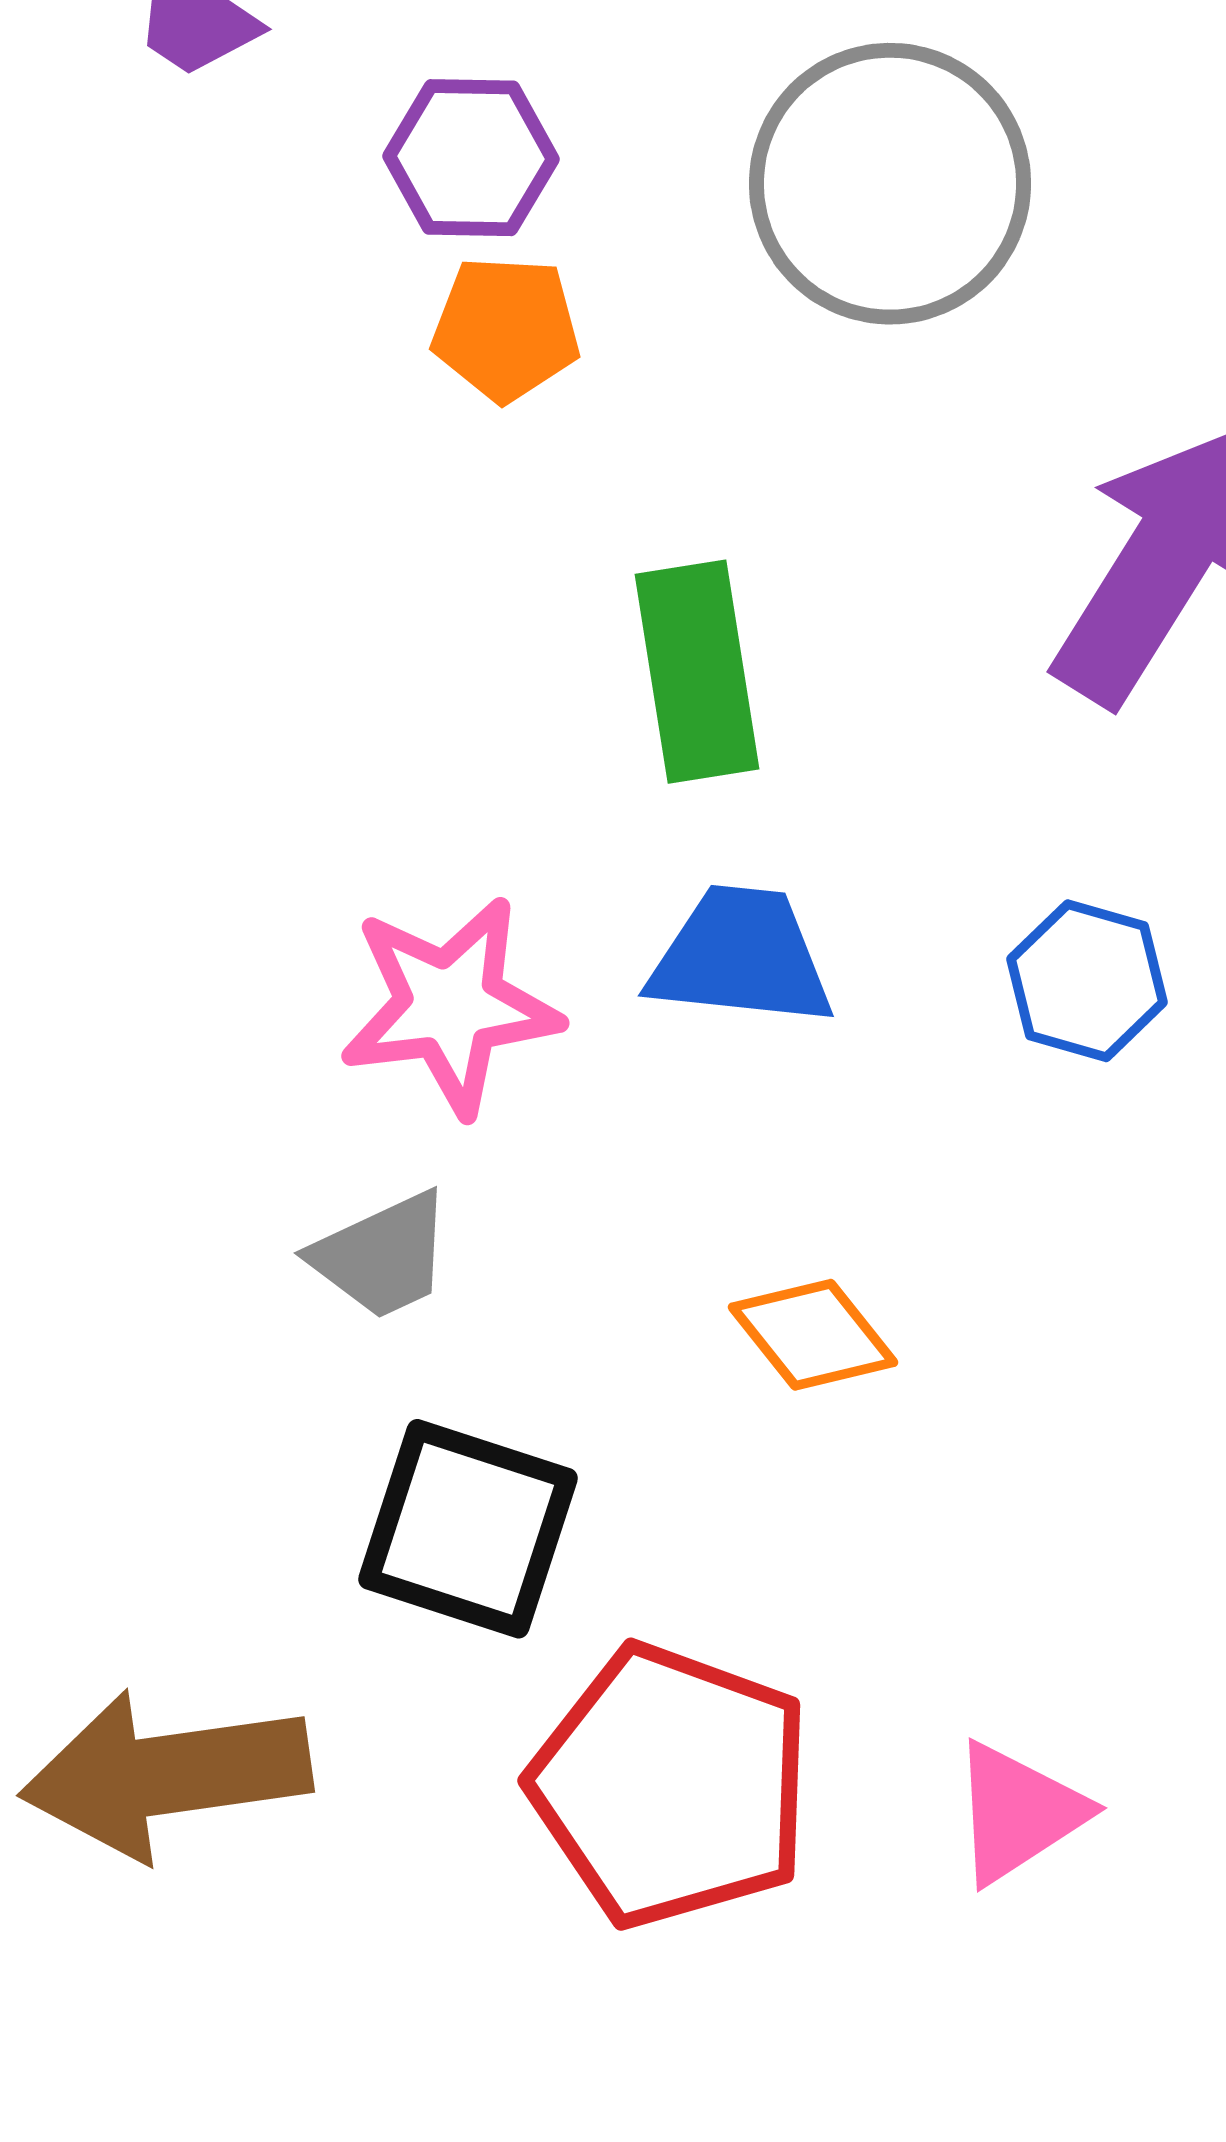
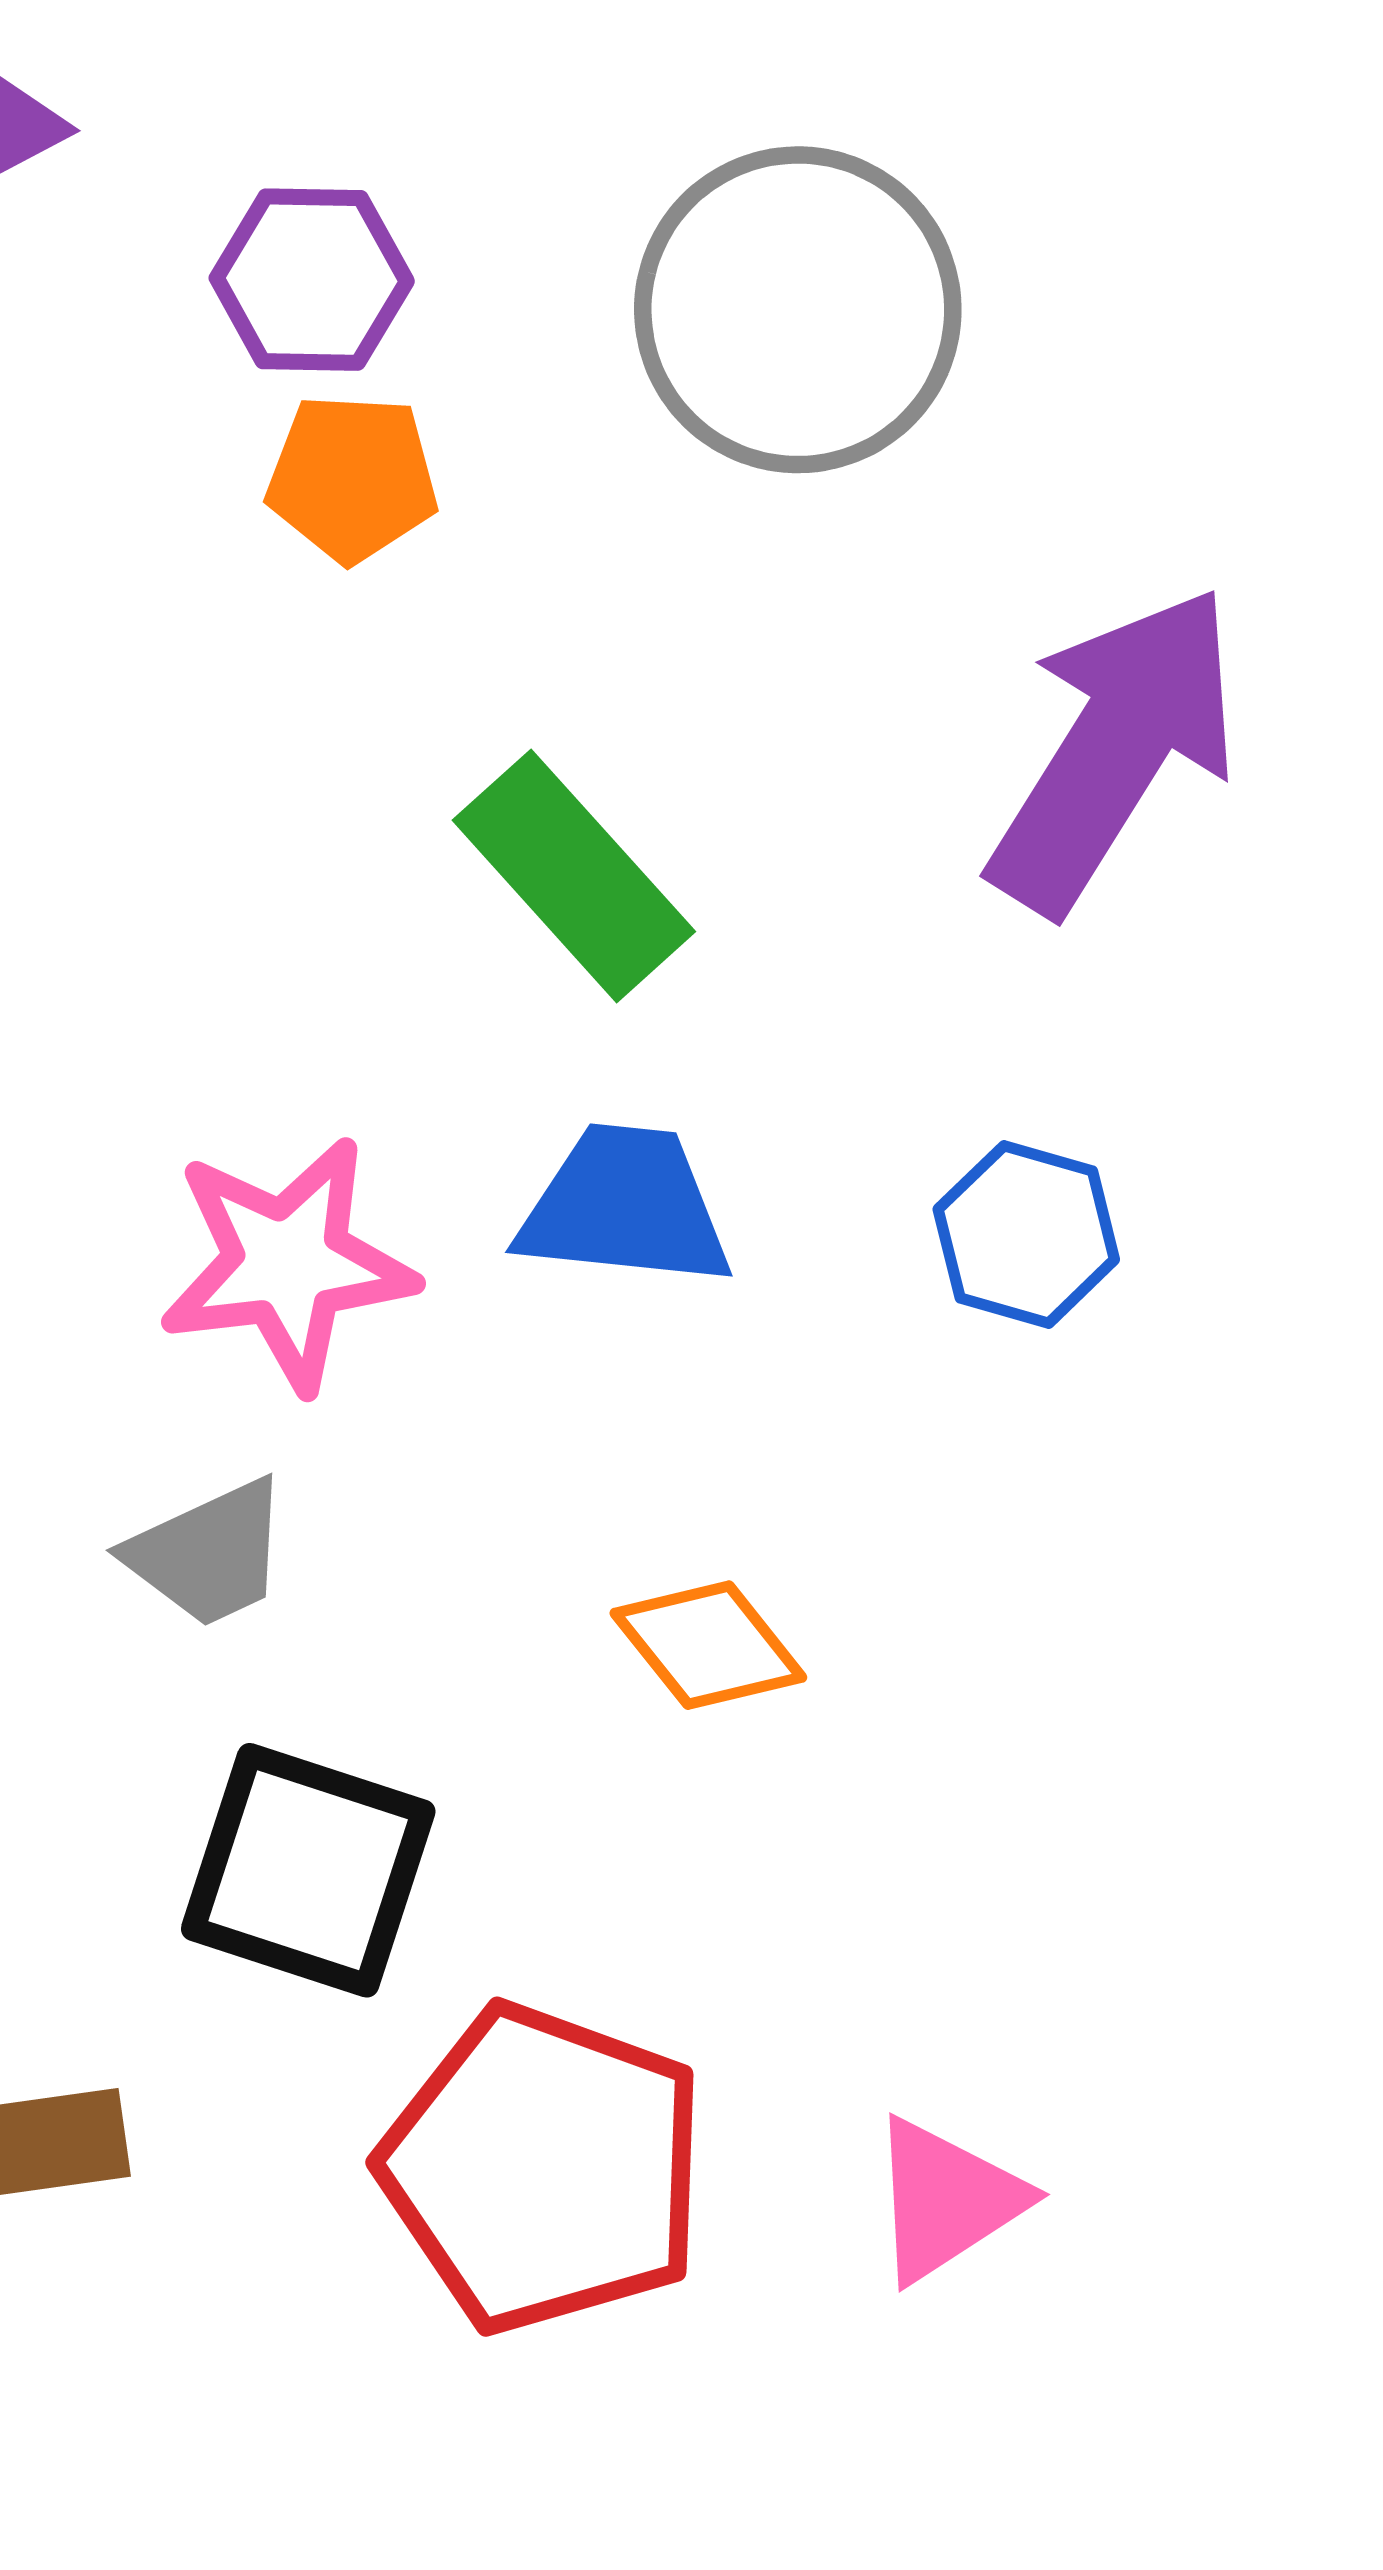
green rectangle: (697, 672) -> (574, 876), turned -33

